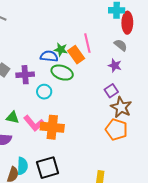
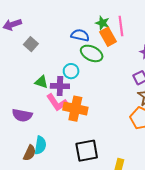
green star: (61, 50) -> (102, 23), moved
purple cross: (25, 75) -> (60, 86), moved
green triangle: (13, 117) -> (41, 82), moved
black square: (48, 168) -> (87, 151), moved

